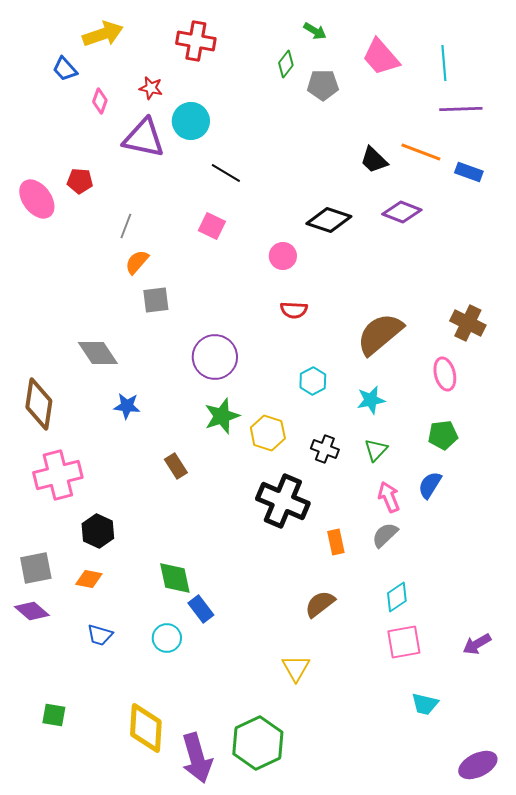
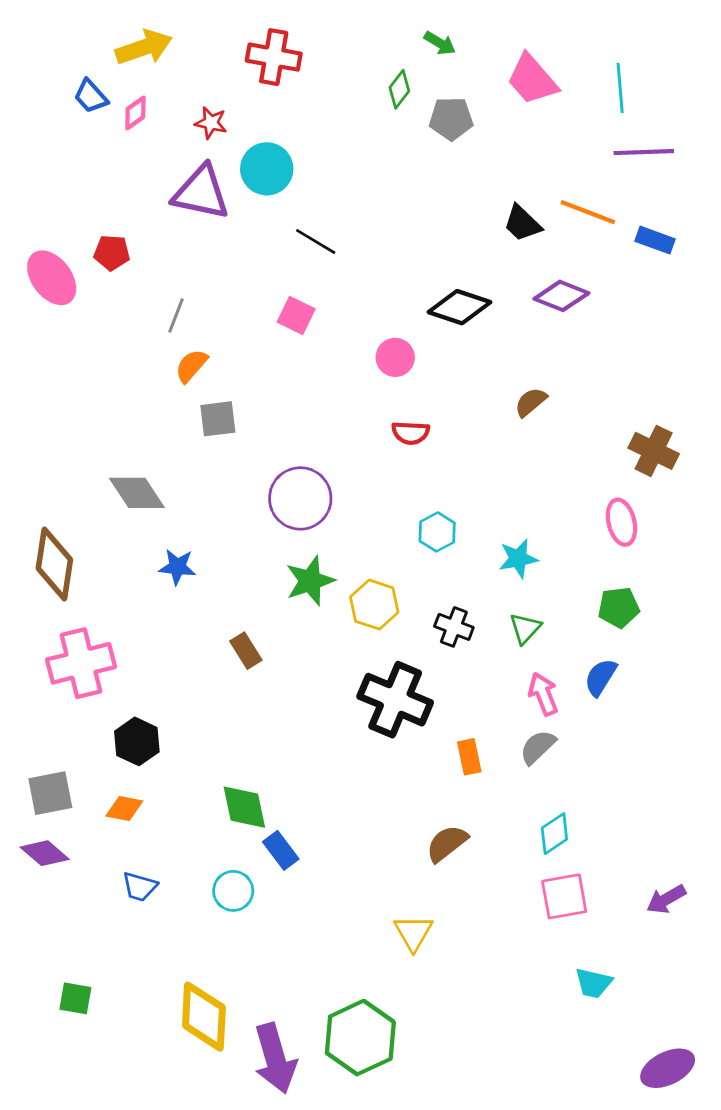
pink diamond: (100, 101) -> (135, 113), moved, turned 35
brown semicircle: (380, 334) -> (531, 402), moved, size x0.5

